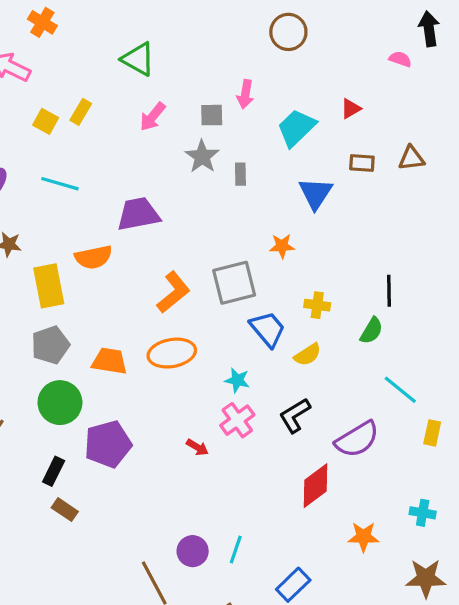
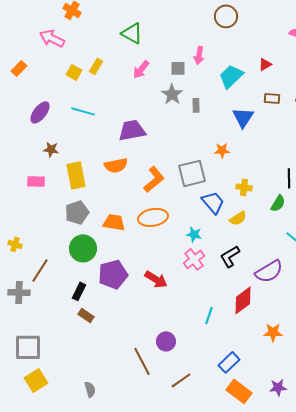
orange semicircle: (94, 257) -> (116, 165), moved
red arrow: (197, 447) -> (156, 279), moved, size x1.6
cyan line: (236, 550) -> (209, 315), moved

